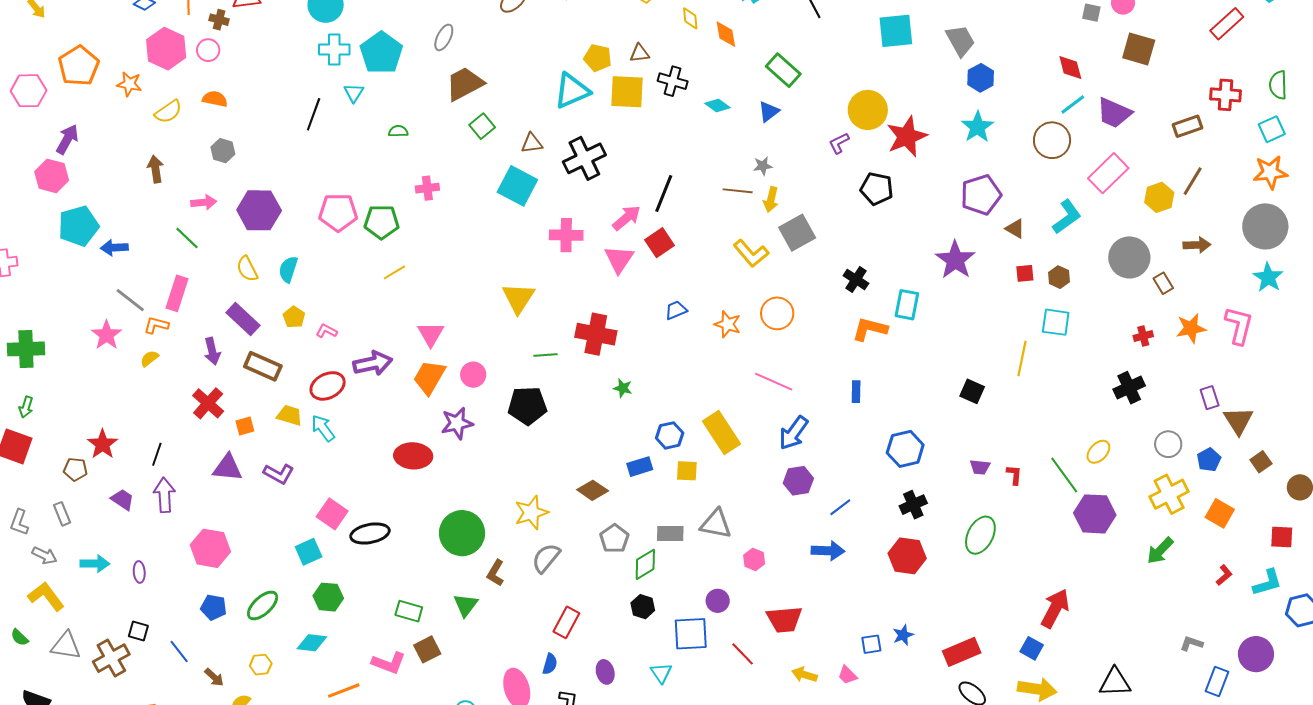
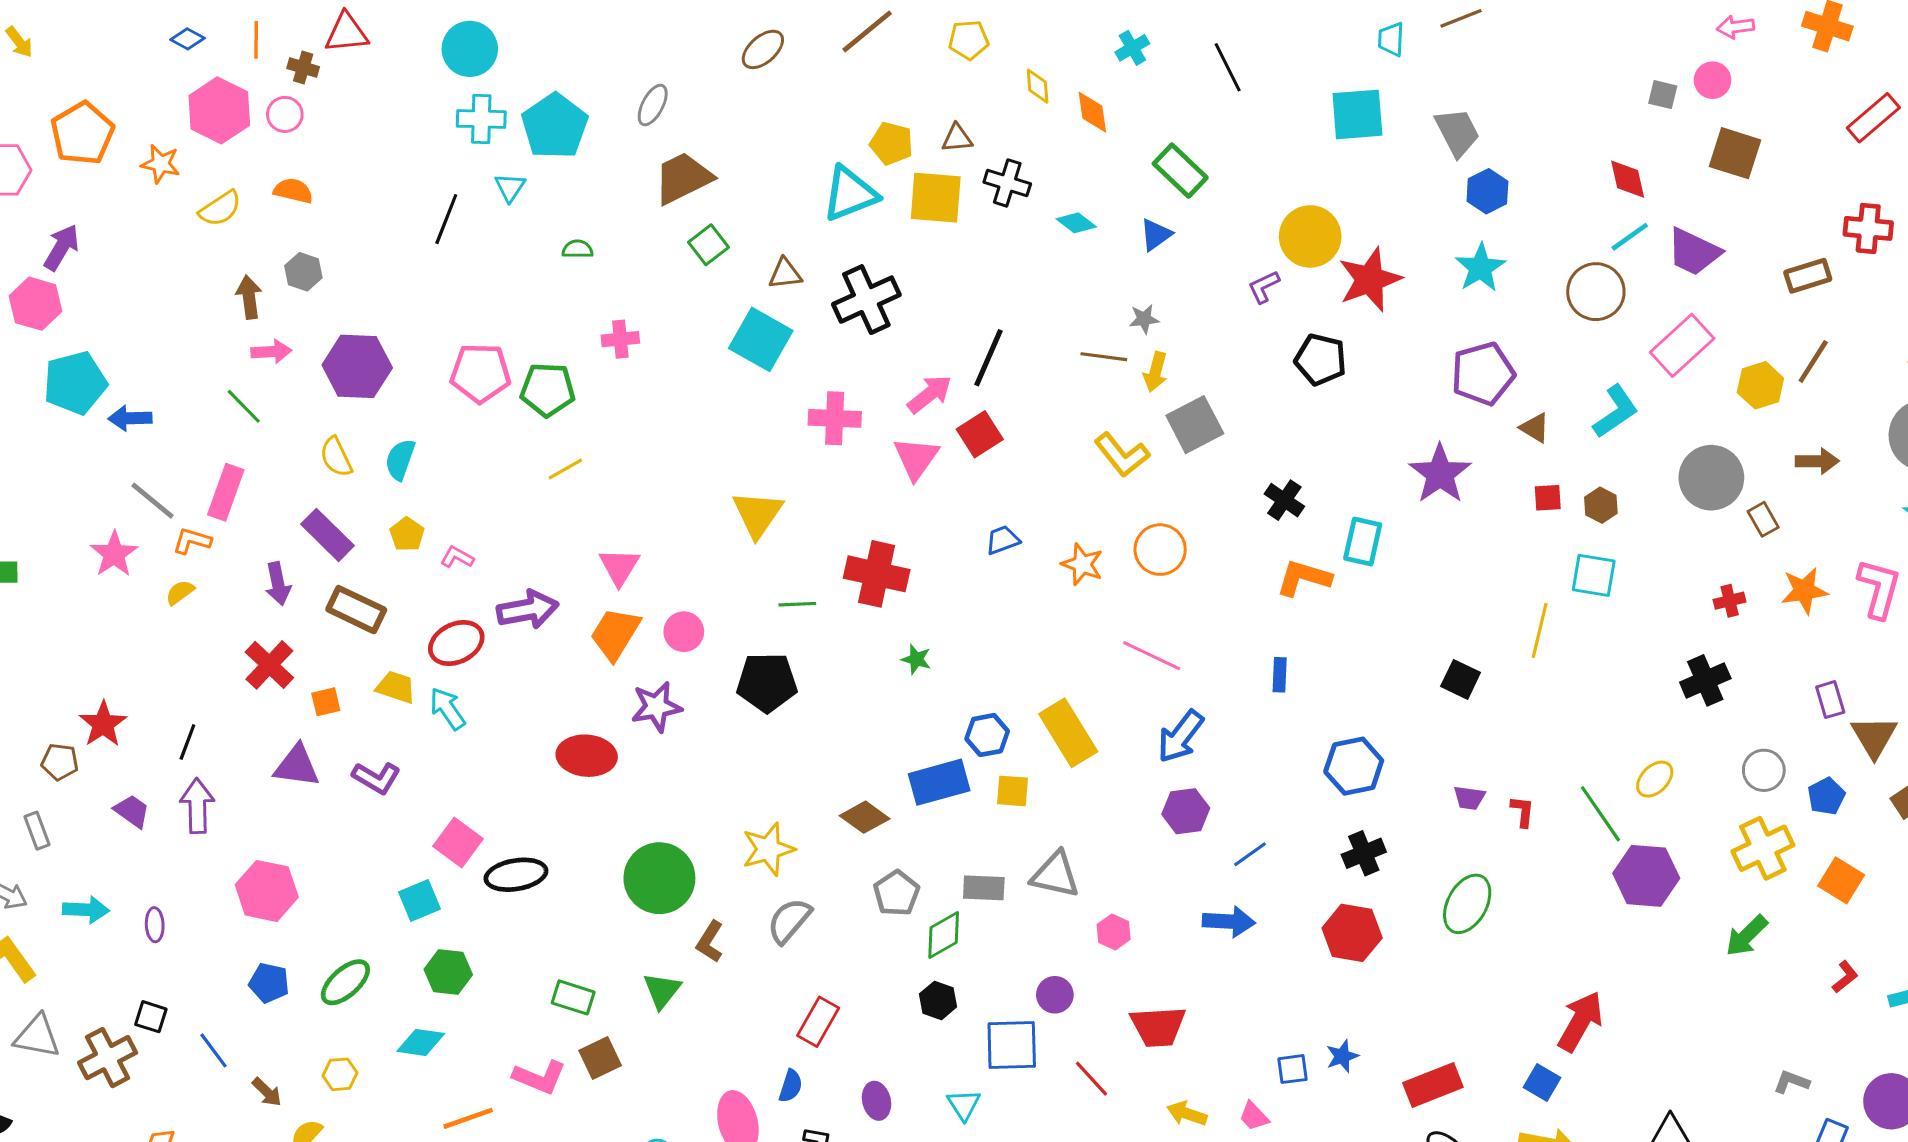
brown arrow: (155, 169) -> (249, 297), moved
blue rectangle: (640, 467) -> (939, 782), size x1.5

